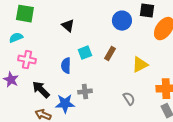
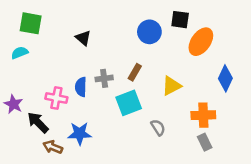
cyan square: (85, 53) -> (129, 103), moved, size x1.5
pink cross: (27, 60) -> (56, 98), moved
black arrow: (41, 90) -> (38, 122), moved
gray cross: (85, 92) -> (104, 78), moved

